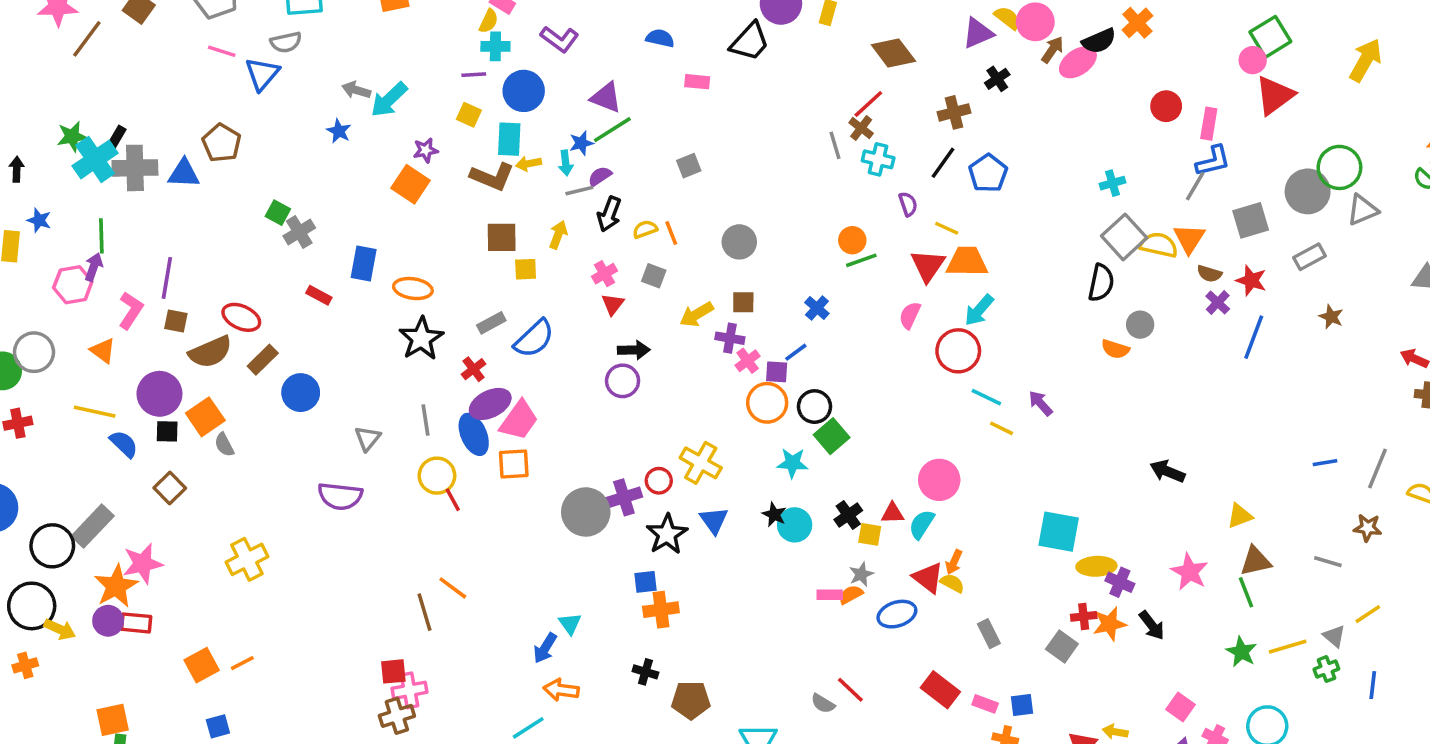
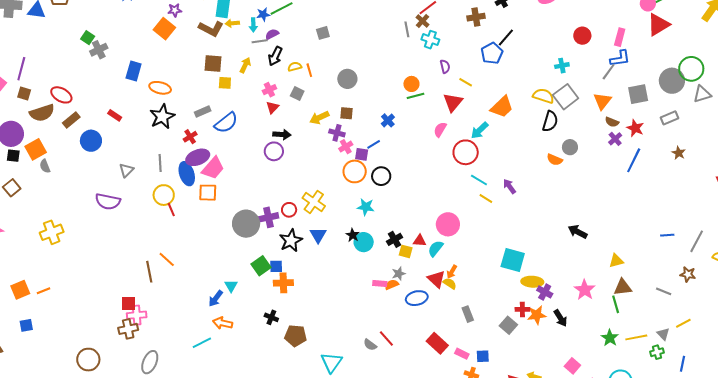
red circle: (1166, 106) -> (582, 36), moved
black line: (943, 163) -> (506, 38), moved
yellow semicircle: (1159, 245) -> (543, 96), moved
orange trapezoid: (967, 262) -> (502, 107), moved, turned 130
red rectangle: (319, 295) -> (115, 115), moved
green square: (832, 436) -> (261, 266), moved

